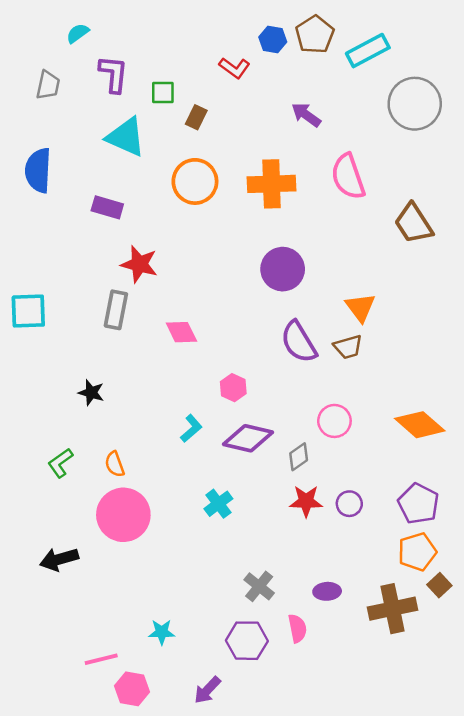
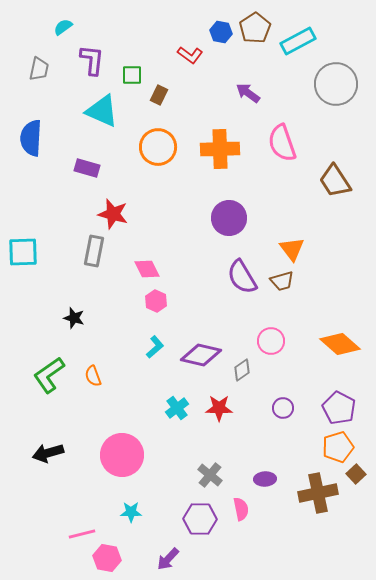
pink hexagon: (233, 388) -> (156, 301), moved
green L-shape: (60, 463) -> (49, 375), size x1.5
red star: (306, 501) -> (219, 408), moved
pink circle: (123, 515) -> (122, 455), moved

